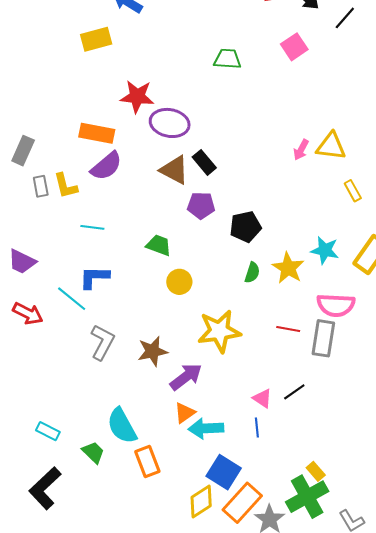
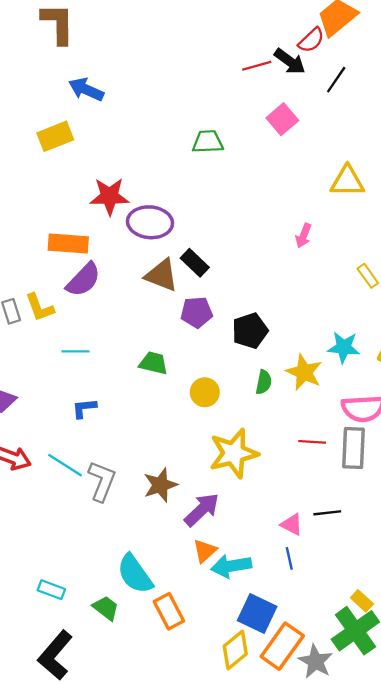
yellow triangle: (331, 146) -> (347, 181), moved
blue L-shape: (94, 277) -> (84, 408), size x0.7
yellow circle: (179, 282) -> (205, 392), moved
cyan line: (72, 299) -> (65, 465), moved
black line: (294, 392) -> (327, 513), turned 35

